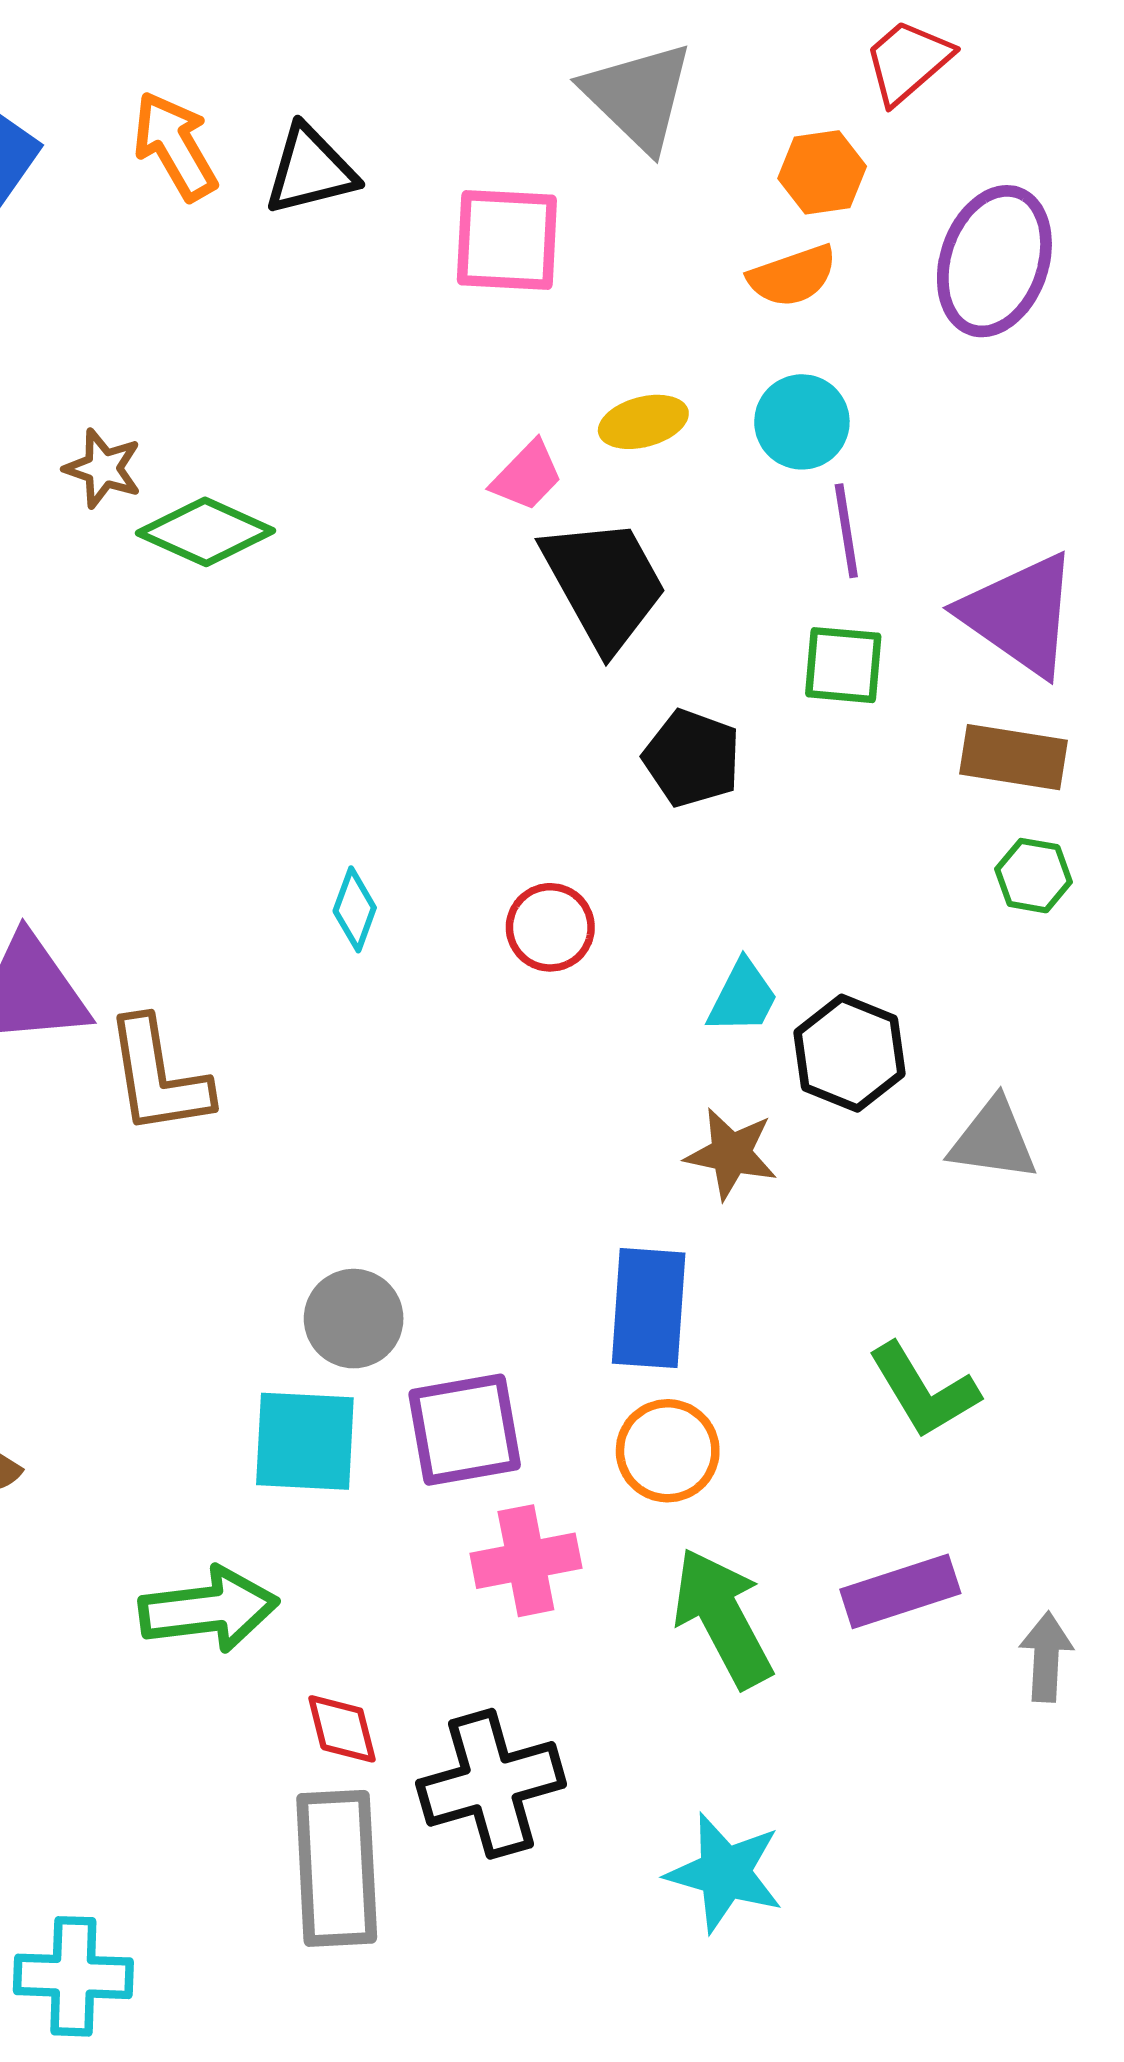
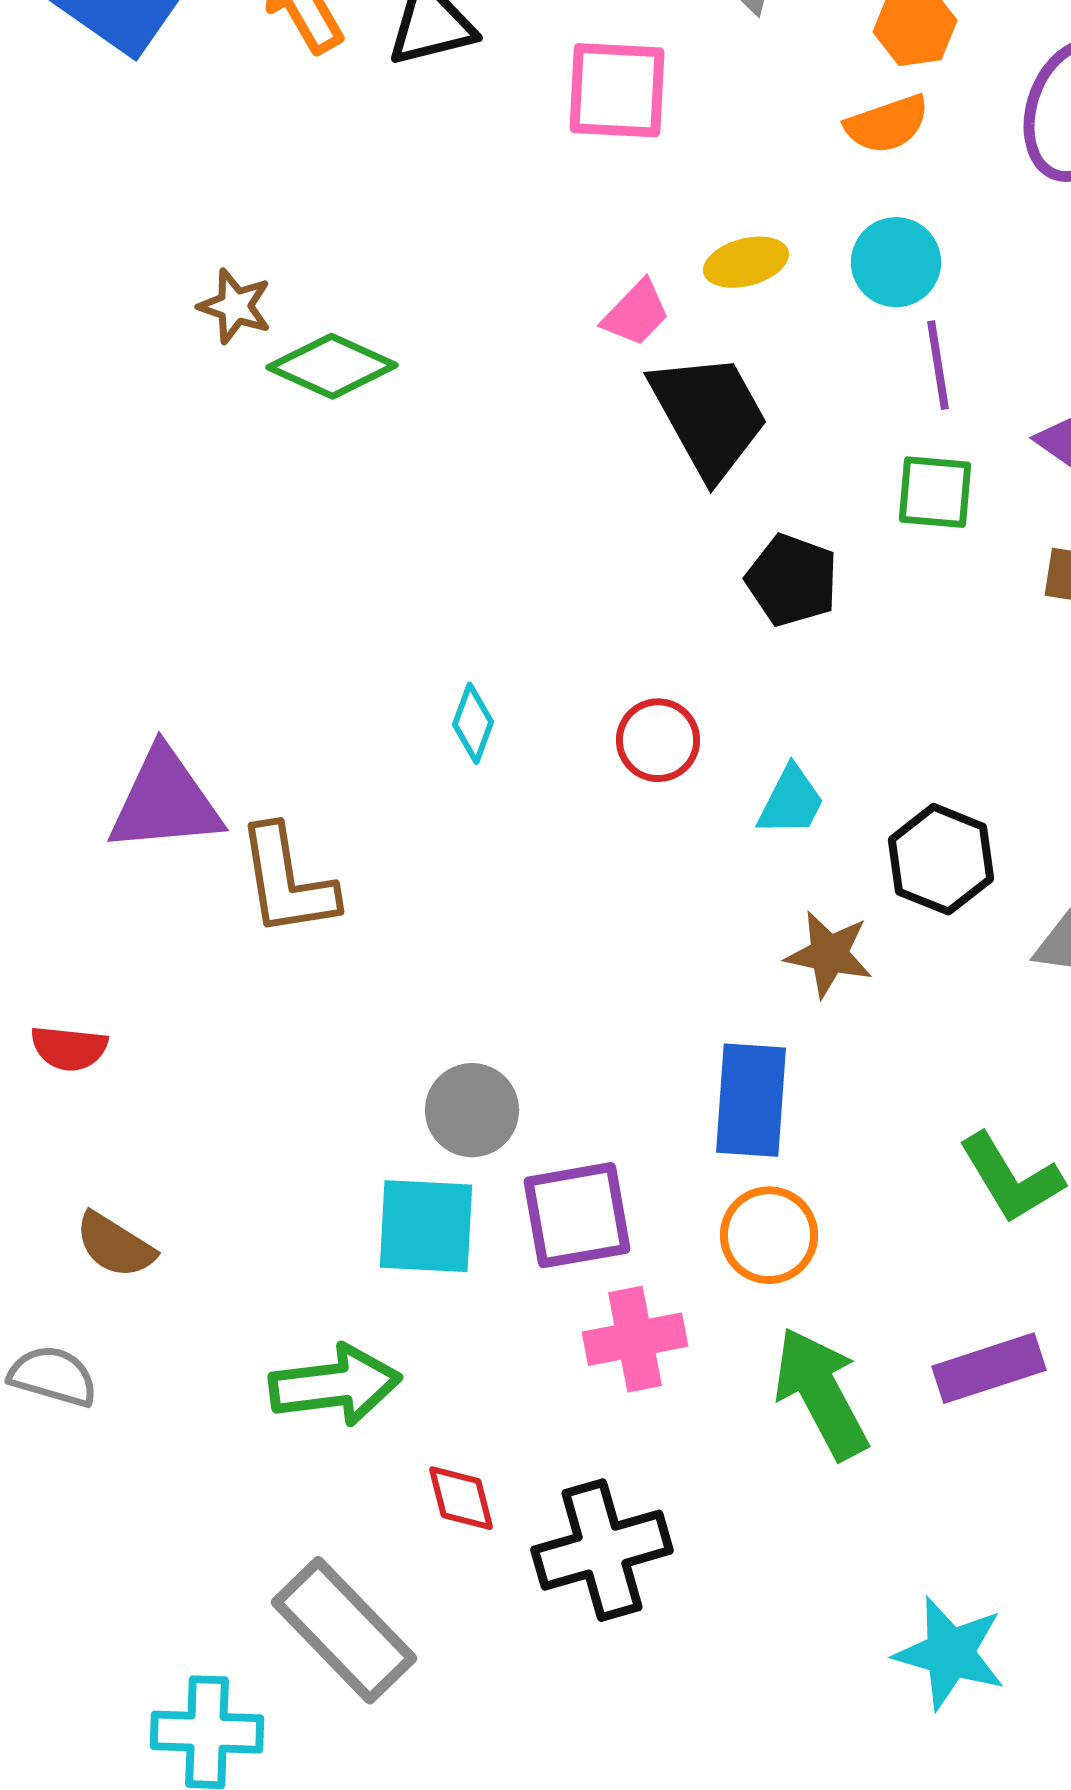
cyan trapezoid: (743, 997) -> (791, 801), moved
gray rectangle: (337, 1868) -> (344, 1630), moved, turned -41
cyan star: (725, 1873) -> (950, 1653), moved

